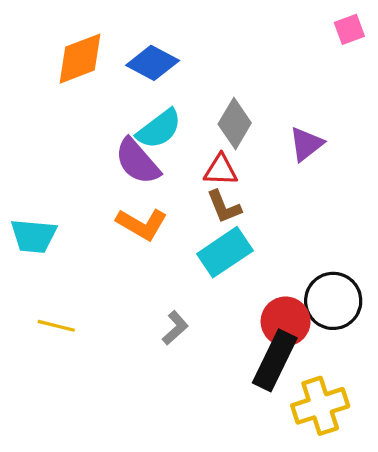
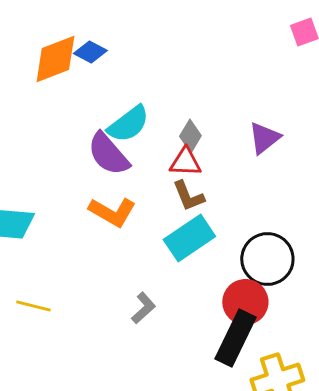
blue diamond: (153, 63) -> (90, 52), moved, size x0.7
gray diamond: (235, 123) -> (190, 136), moved, size x0.7
black circle: (333, 301) -> (267, 259), moved

